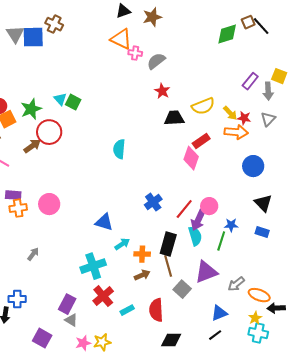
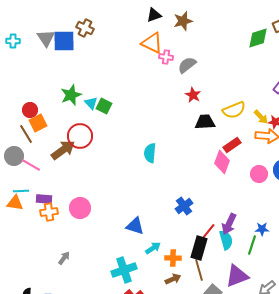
green star: (31, 109) -> (71, 95), moved
brown arrow: (32, 146) -> (63, 150), size x1.4
pink circle: (209, 206) -> (259, 174), moved
red line: (184, 209) -> (207, 233), moved

